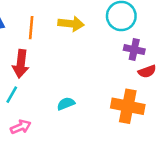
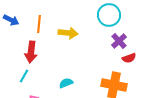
yellow arrow: (71, 24) -> (68, 33), moved
purple cross: (134, 50) -> (119, 41), turned 35

